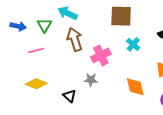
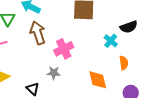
cyan cross: (133, 44) -> (111, 41), moved

